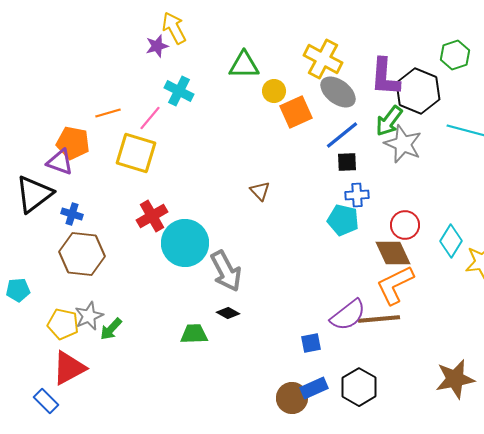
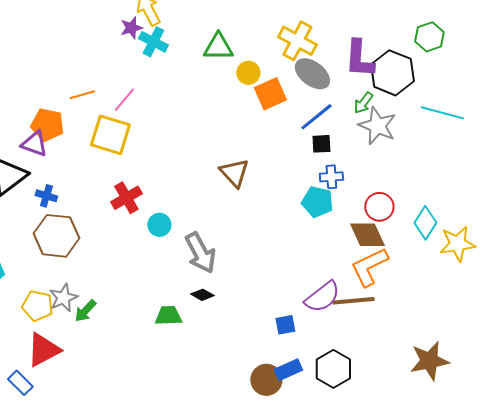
cyan cross: (179, 91) -> (153, 42), moved
green arrow: (389, 121) -> (363, 103), size x0.7
brown triangle: (260, 191) -> (234, 173), size x1.5
cyan circle: (185, 243) -> (159, 225), size x0.5

